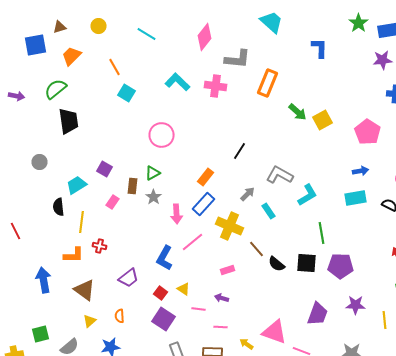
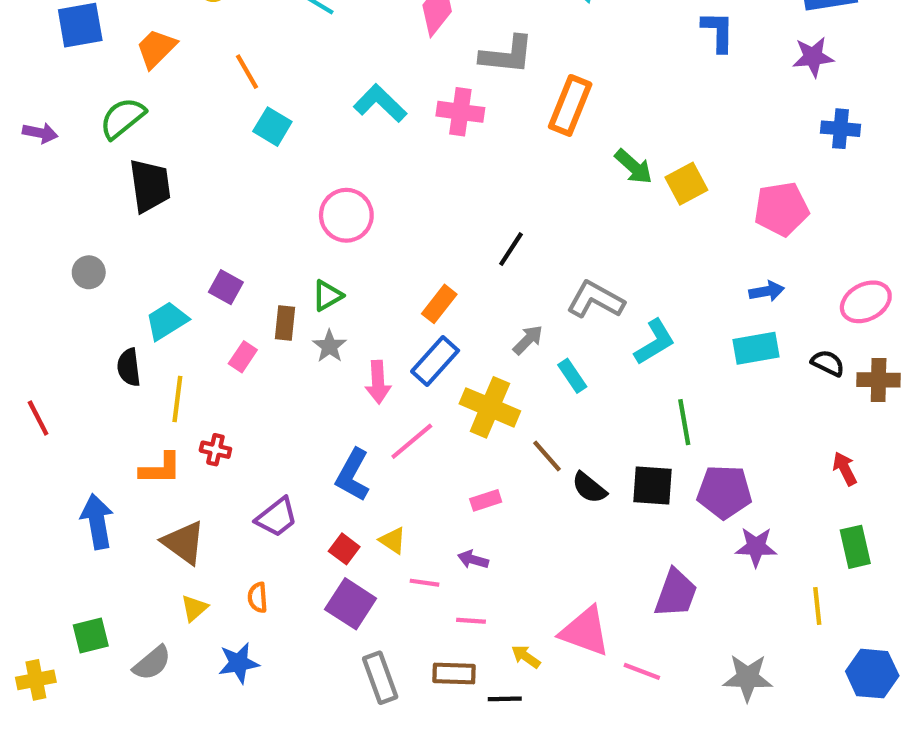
blue L-shape: (320, 48) -> (718, 32), moved
pink pentagon: (368, 132) -> (781, 209), turned 30
purple star: (356, 305) -> (756, 547), moved

